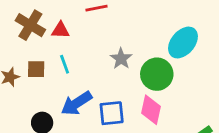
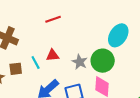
red triangle: (60, 30) -> (53, 55), moved
gray star: (121, 59) -> (80, 62), moved

